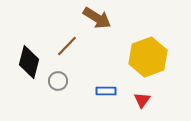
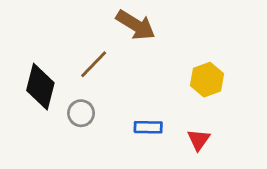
yellow hexagon: (148, 57) -> (207, 80), size x0.6

